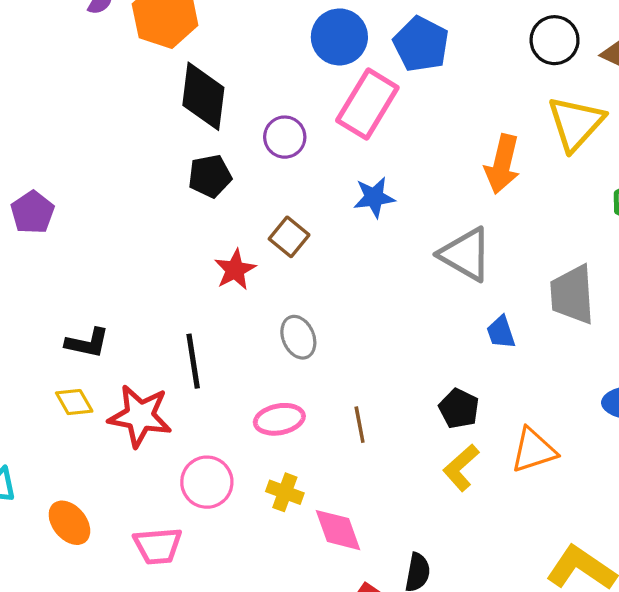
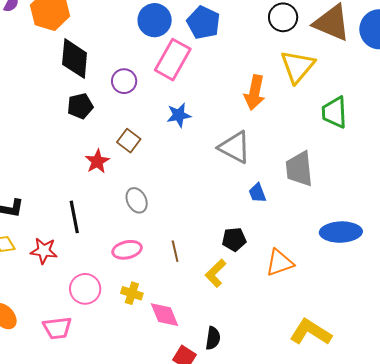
black pentagon: (459, 409) -> (234, 239), turned -30
red star: (140, 416) -> (44, 251), size x0.7
yellow L-shape: (461, 468) -> (216, 273), moved

